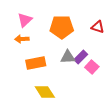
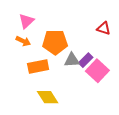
orange pentagon: (62, 27) -> (55, 42), moved
orange arrow: (22, 39) -> (23, 41), turned -152
pink square: (92, 67) -> (97, 71), size x1.5

